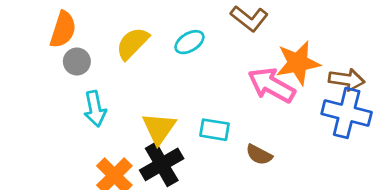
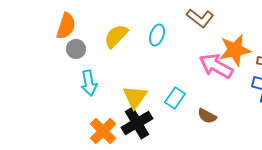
cyan ellipse: (189, 42) -> (157, 35), turned -40
cyan rectangle: (214, 130) -> (175, 98), turned -65

